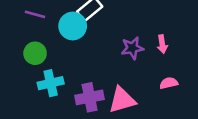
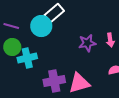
purple line: (35, 14) -> (11, 26), moved
cyan cross: (51, 83) -> (27, 58), moved

